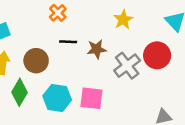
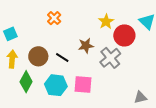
black line: (68, 42) -> (62, 57), moved, turned 32
red circle: (157, 55) -> (124, 35), moved

